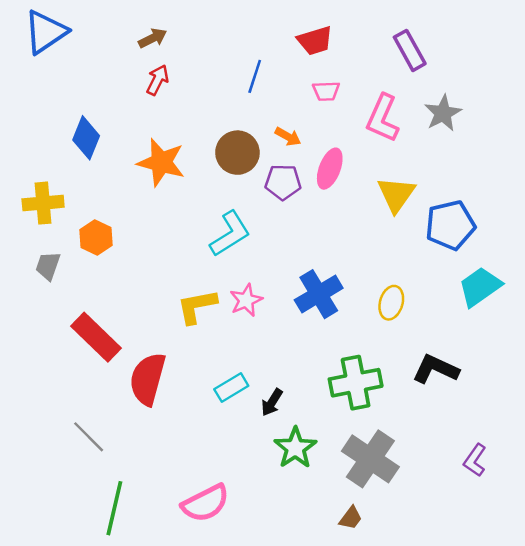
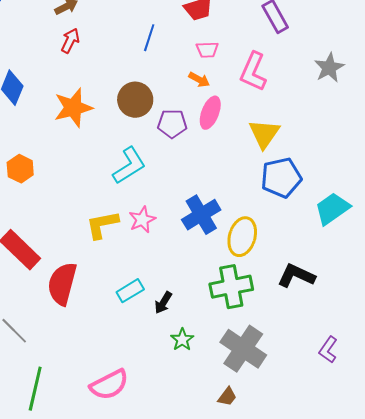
gray star: (443, 113) -> (329, 68), moved
orange arrow: (288, 137) -> (199, 80), moved
orange star: (161, 162) -> (73, 108), turned -30
blue pentagon: (450, 225) -> (281, 178), moved
yellow ellipse: (391, 303) -> (242, 237), moved, size x1.4
green star: (295, 448) -> (182, 340), size x0.7

